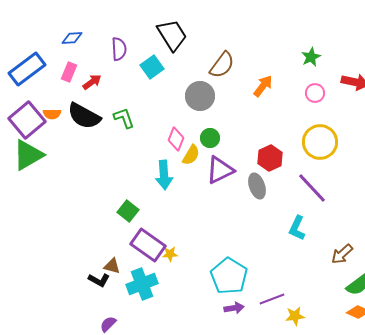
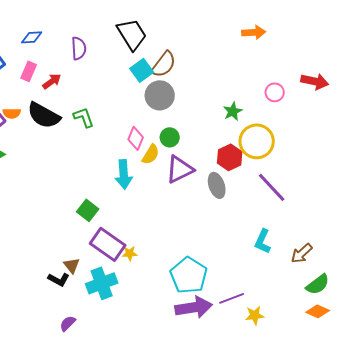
green star: (311, 57) -> (233, 111), moved
brown semicircle: (222, 65) -> (164, 64), moved
cyan square: (152, 67) -> (142, 70), moved
orange arrow: (263, 86) -> (254, 32), moved, turned 50
yellow circle: (320, 142) -> (257, 141), moved
cyan L-shape: (297, 228) -> (263, 241), moved
brown triangle: (112, 266) -> (72, 265), turned 36
purple arrow: (234, 308) -> (194, 307), size x1.8

